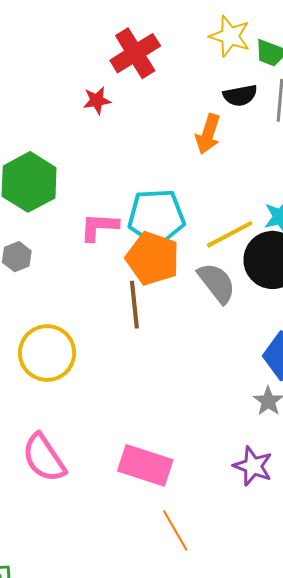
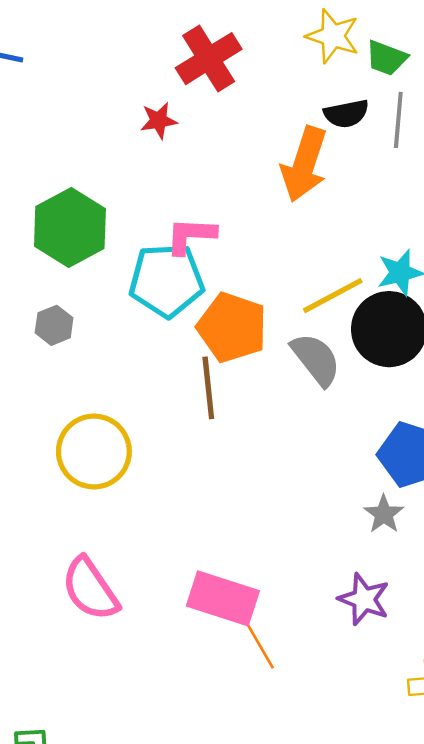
orange arrow: (208, 134) -> (304, 164), size x1.4
cyan pentagon: (156, 217) -> (166, 280), moved
pink L-shape: (99, 227) -> (191, 236), moved
orange line: (175, 531) -> (258, 642), moved

